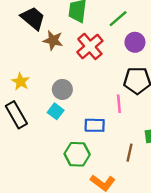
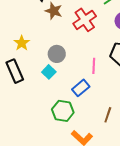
pink line: (119, 104) -> (94, 66), moved
blue rectangle: (95, 125) -> (81, 88), turned -48

